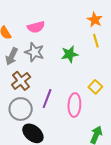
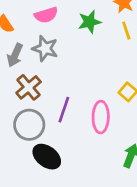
green star: (70, 54) -> (89, 22), moved

